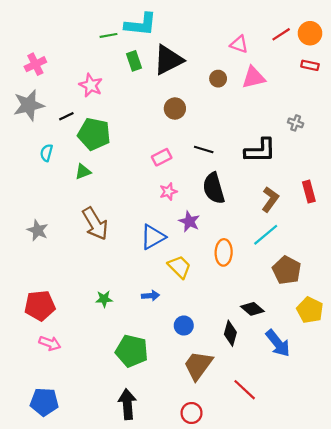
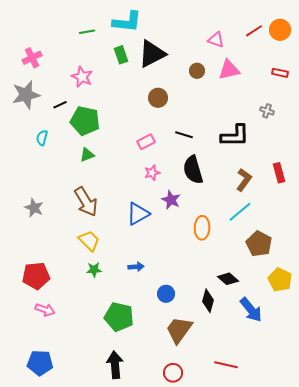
green line: (108, 35) -> (87, 32), moved
red rectangle: (310, 65) -> (280, 73), moved
green triangle: (83, 172) -> (87, 155), moved
yellow trapezoid: (179, 267) -> (89, 241), moved
red line: (245, 390) -> (226, 365), moved, turned -30

